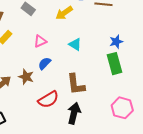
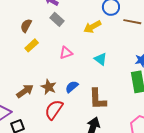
blue semicircle: (45, 63) -> (72, 87), moved
red semicircle: (48, 100) -> (54, 110), moved, turned 150

